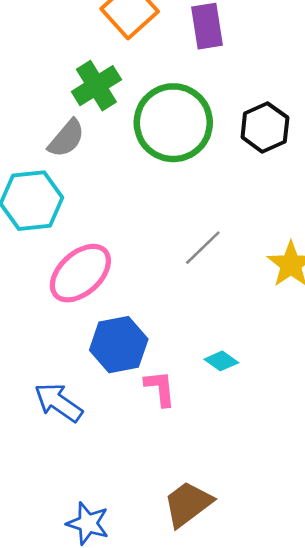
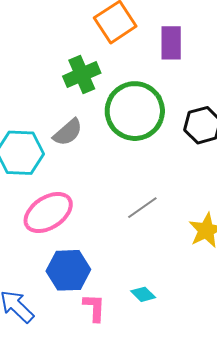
gray semicircle: (66, 138) -> (68, 132), moved

